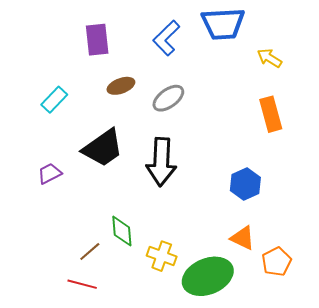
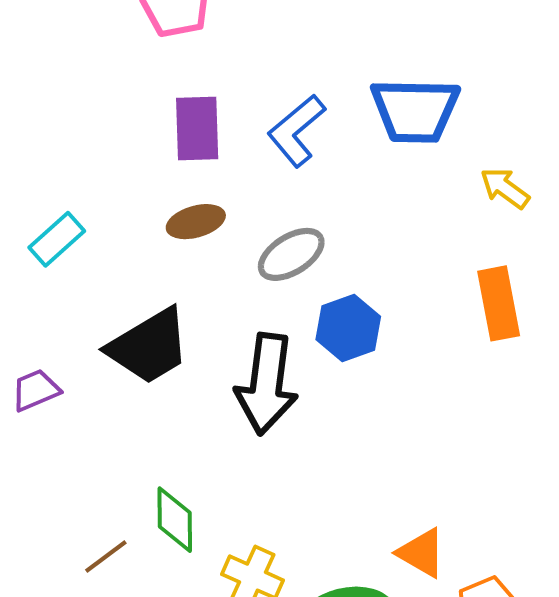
purple rectangle: (97, 40) -> (197, 128), moved
blue hexagon: (245, 184) -> (348, 328), moved

